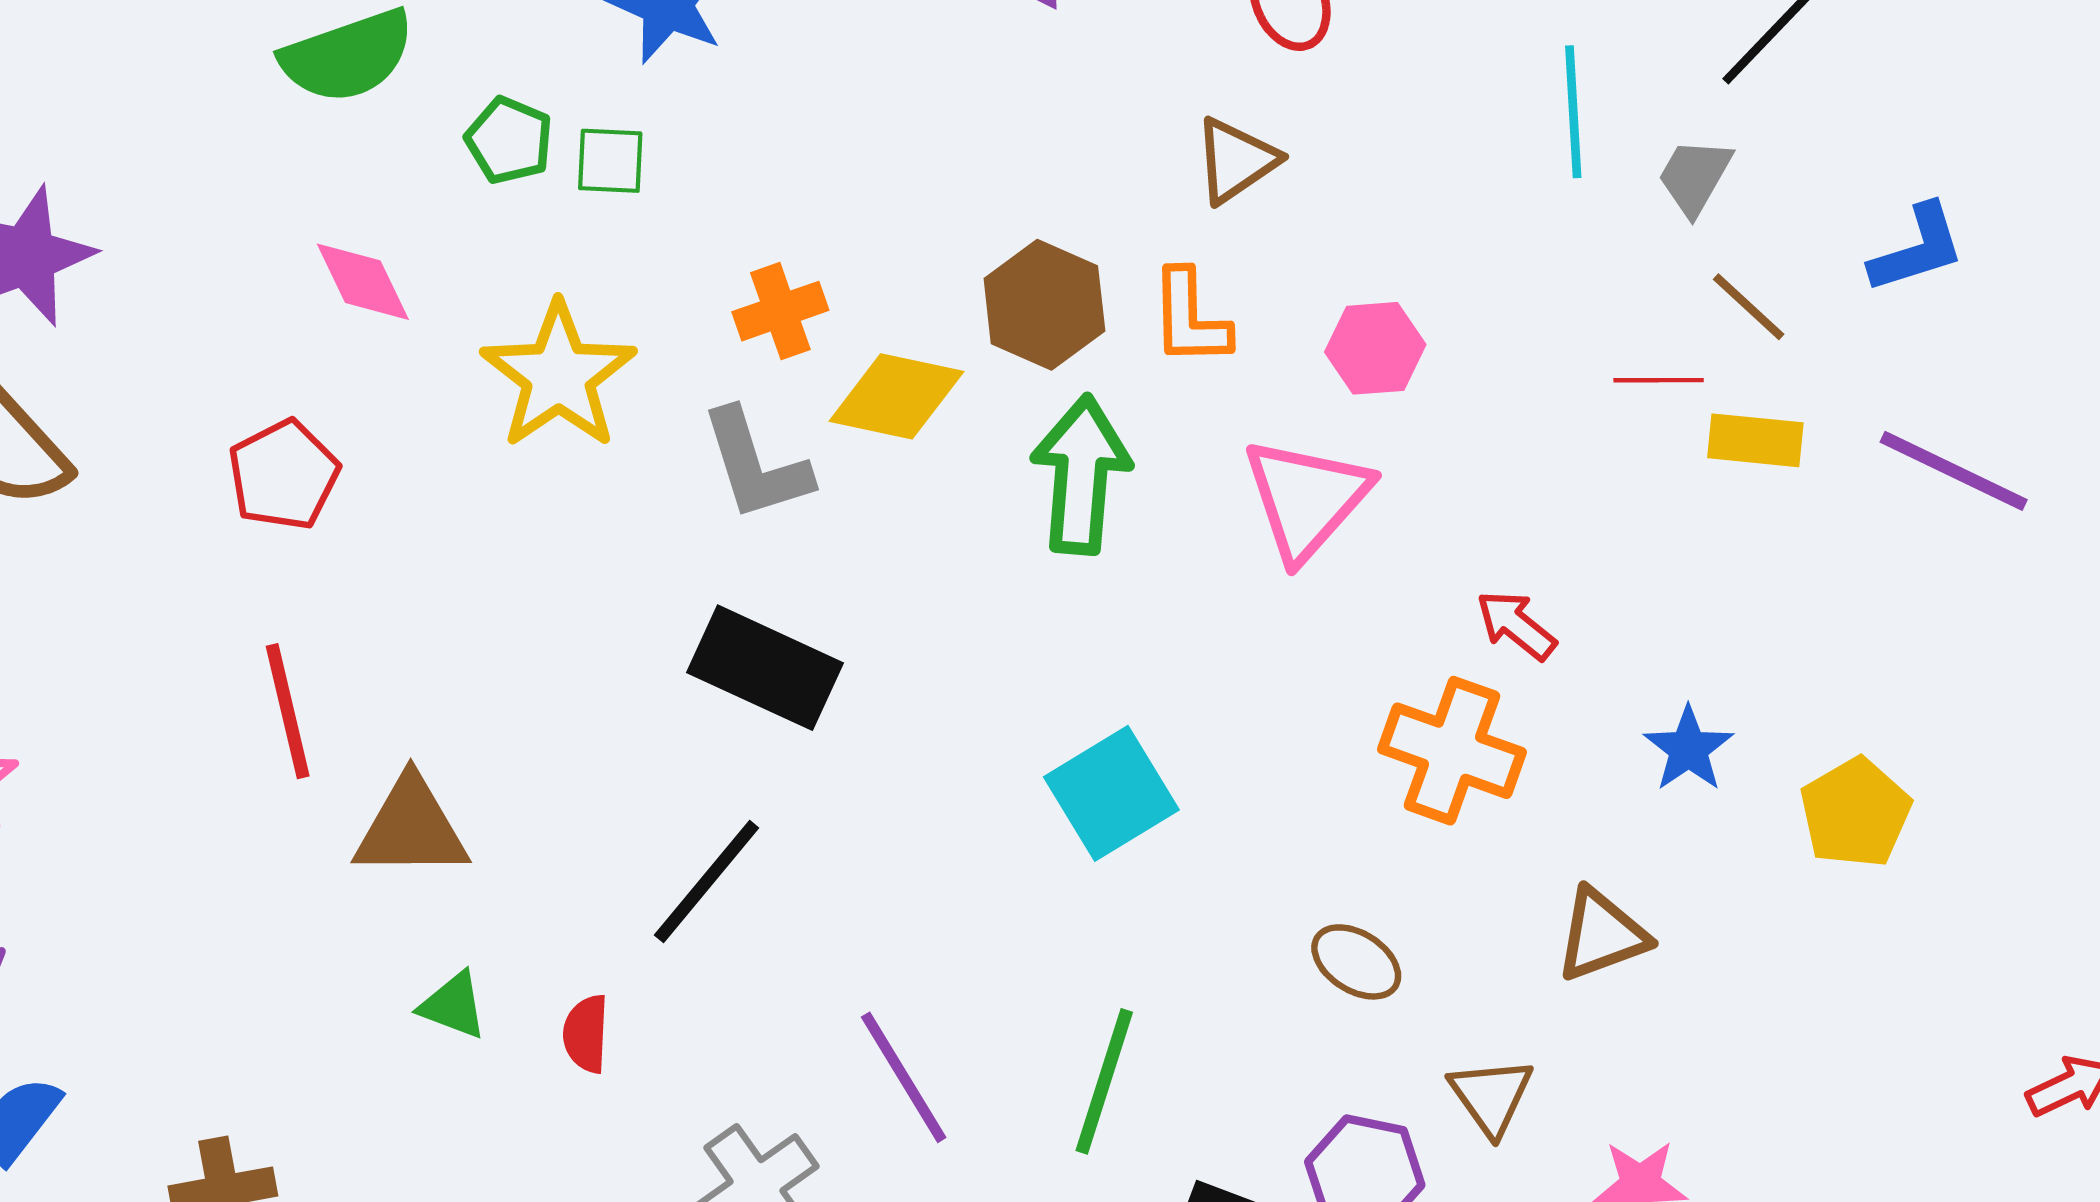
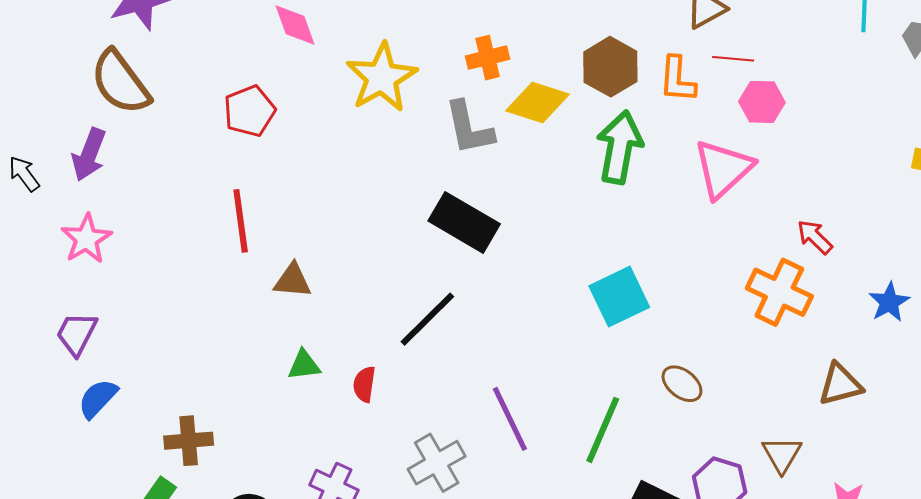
red line: (1659, 380) -> (733, 59), moved
brown triangle: (411, 828) -> (293, 281), size x0.7
brown ellipse: (1356, 962) -> (682, 384), moved
green triangle: (453, 1006) -> (304, 365), turned -33

